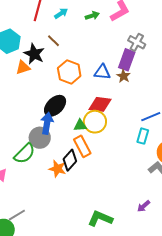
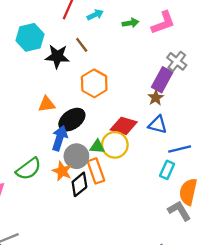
black star: (34, 54) -> (57, 56), turned -30
orange triangle: (23, 67) -> (47, 104), moved
blue triangle: (102, 72) -> (158, 125), moved
gray circle: (40, 138) -> (76, 156), moved
orange star: (57, 169) -> (62, 171), moved

